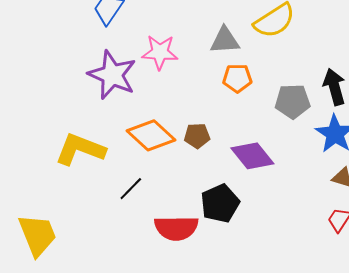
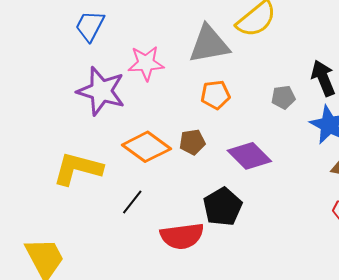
gray triangle: (225, 40) -> (209, 44), size x1.4
orange pentagon: (237, 78) -> (215, 95), moved
gray pentagon: (293, 101) -> (283, 97), size x0.7

